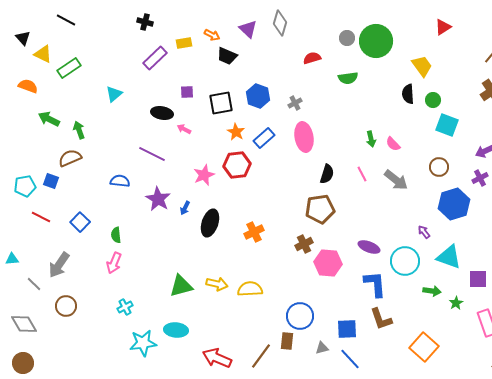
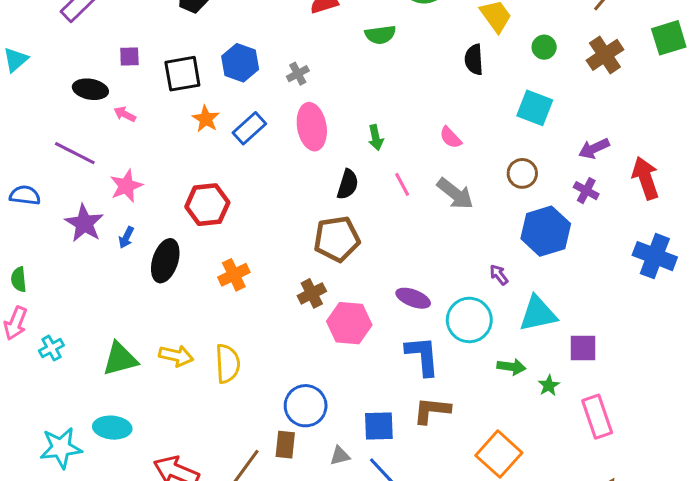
green circle: (433, 100) -> (544, 47), moved
green arrow: (371, 139) -> (376, 138), moved
red hexagon: (237, 165) -> (207, 205), moved
pink star: (204, 175) -> (126, 186), moved
purple cross: (480, 178) -> (586, 191), turned -35
cyan triangle: (449, 257) -> (538, 314), turned -32
yellow semicircle: (250, 289) -> (228, 364), turned 90
cyan cross: (125, 307) -> (51, 348), moved
brown L-shape: (381, 319) -> (432, 410), turned 115

